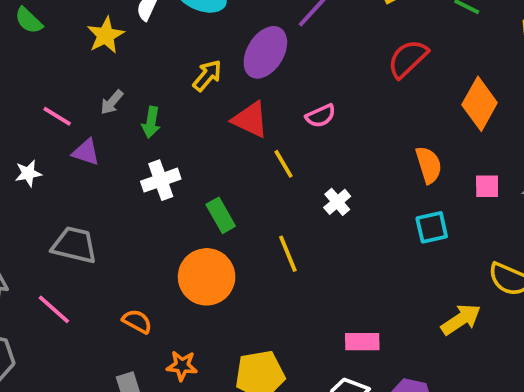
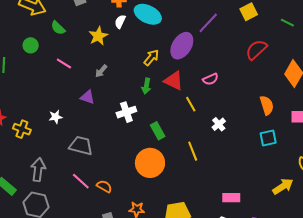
pink line: (57, 116) -> (64, 63), moved
green arrow: (151, 122) -> (146, 86), moved
white star: (28, 173) -> (56, 117), moved
pink line: (54, 309) -> (81, 181), moved
orange semicircle: (137, 321) -> (104, 186), moved

